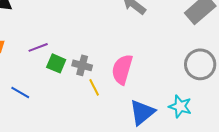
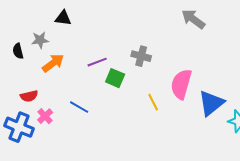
gray cross: (82, 65) -> (141, 56), moved
blue triangle: (142, 112) -> (211, 103), moved

